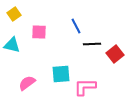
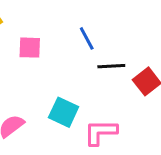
cyan square: (61, 74) -> (64, 112), turned 30

